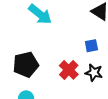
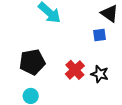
blue square: (91, 46) -> (100, 35), moved

